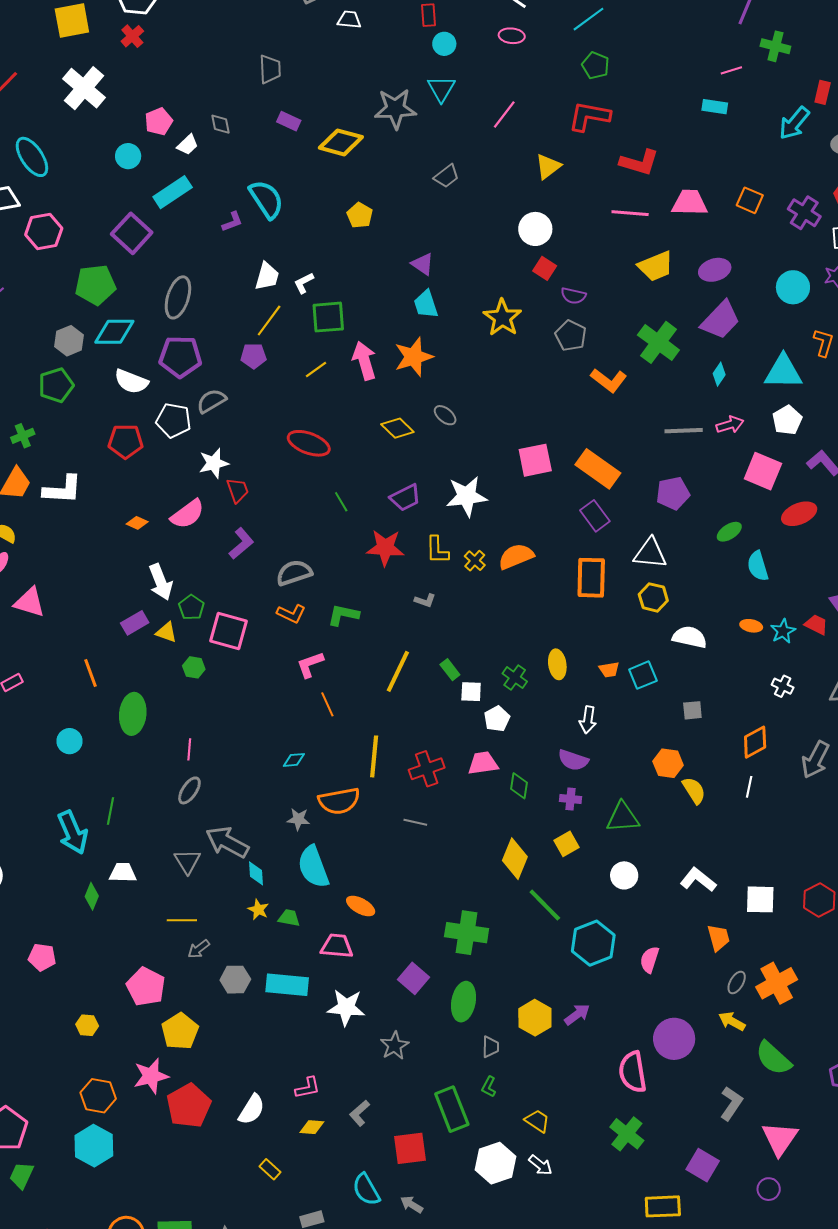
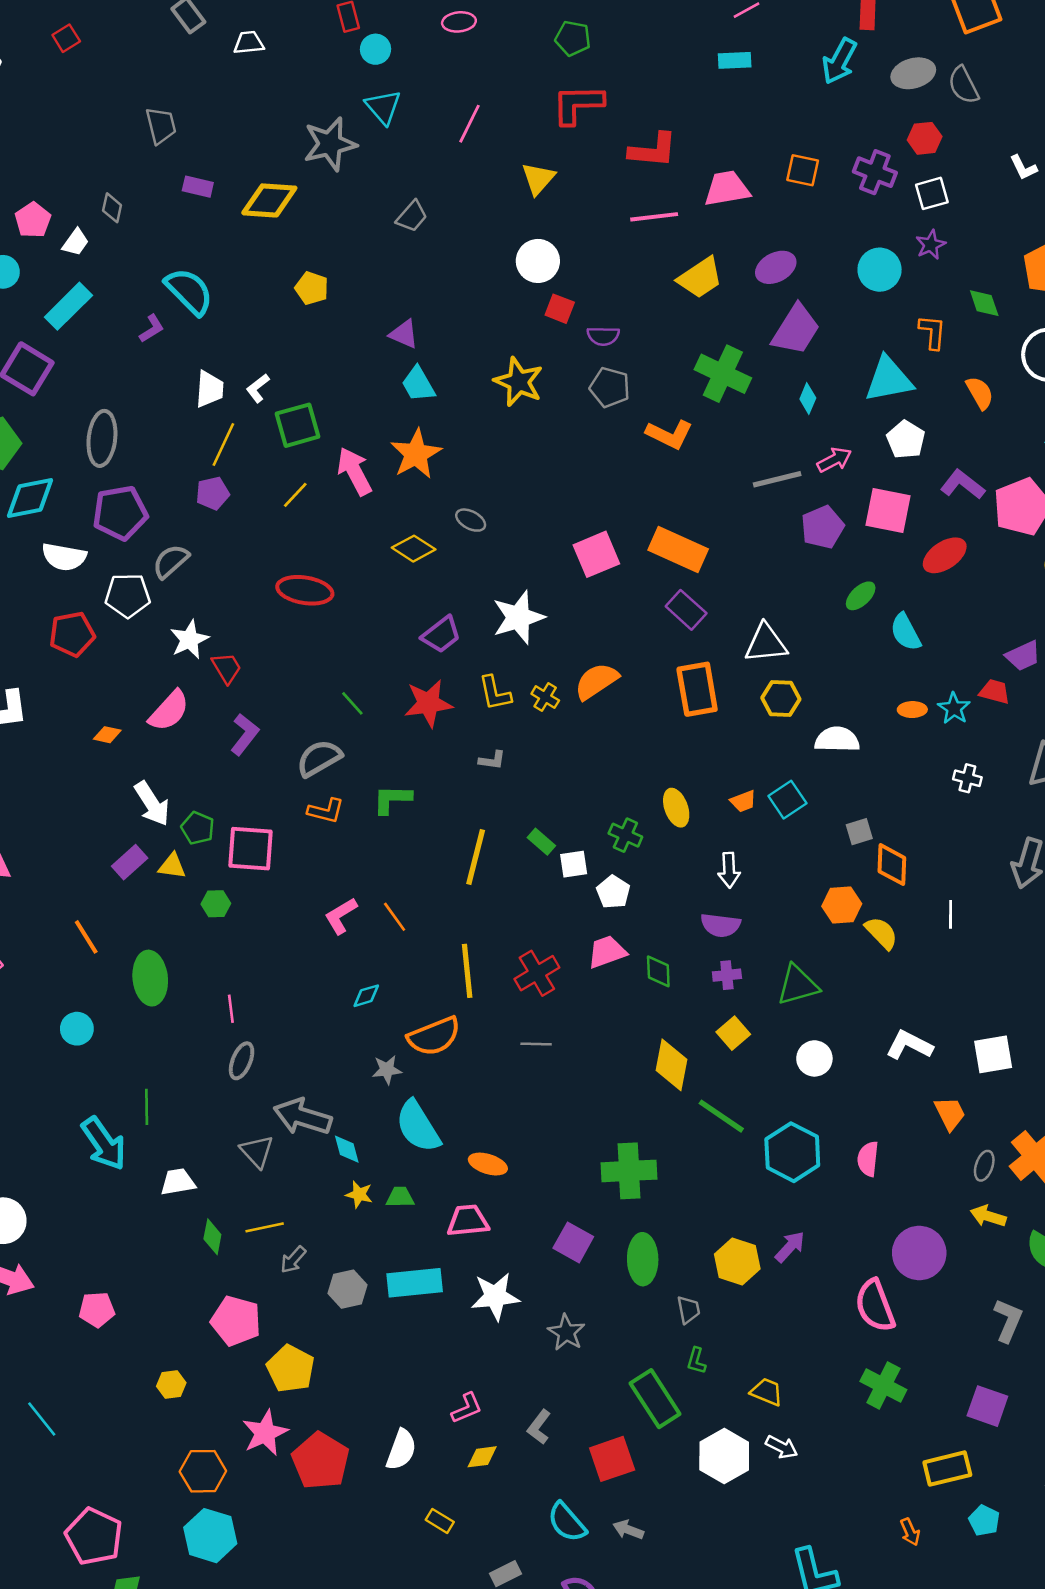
gray diamond: (221, 124) -> (112, 208), turned 35
purple pentagon: (673, 493) -> (823, 527), moved
green line: (341, 502) -> (352, 703), moved
pink L-shape: (310, 665) -> (341, 916), moved
orange diamond: (755, 742) -> (892, 865), moved, turned -48
green diamond: (92, 896) -> (212, 1237), moved

